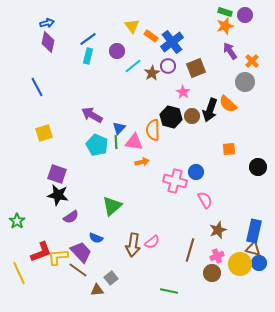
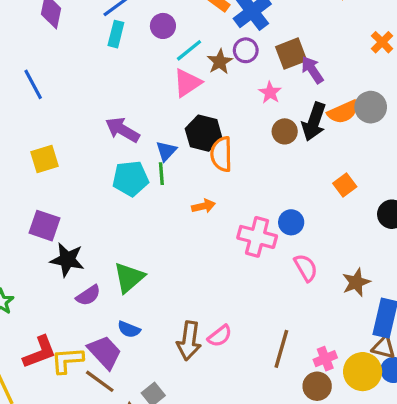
purple arrow: (230, 51) -> (312, 70), moved
gray circle: (245, 82) -> (371, 107), moved
orange semicircle: (228, 104) -> (343, 112), turned -66
black hexagon: (171, 117) -> (204, 133), moved
pink triangle: (134, 142) -> (187, 83), moved, turned -42
cyan pentagon: (97, 145) -> (131, 179), turned -30
orange square: (229, 149) -> (345, 185), turned -32
purple square: (57, 174) -> (45, 226), moved
green triangle: (112, 206) -> (129, 277), moved
brown star: (218, 230) -> (356, 282), moved

